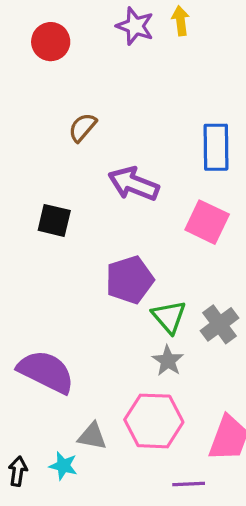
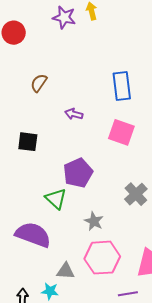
purple arrow: (133, 184) -> (74, 114), size x0.6
green triangle: (169, 317) -> (56, 199), moved
gray star: (168, 361) -> (94, 221), moved

